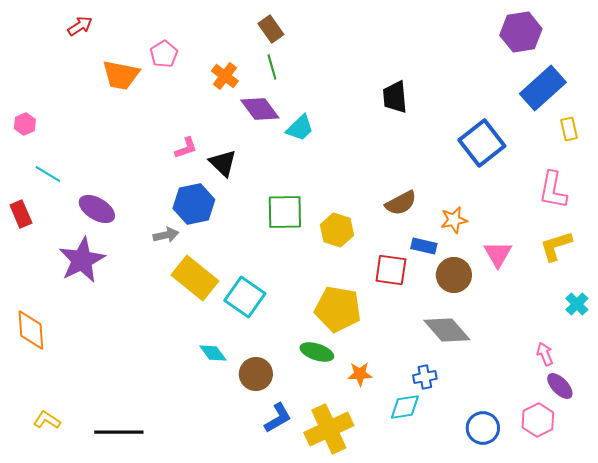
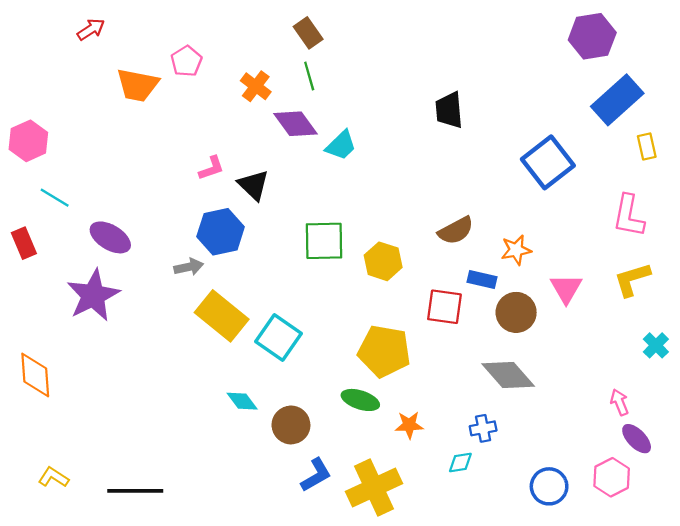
pink hexagon: (25, 124) -> (28, 141), size x1.6
cyan diamond: (405, 407) -> (460, 462), size x0.7

